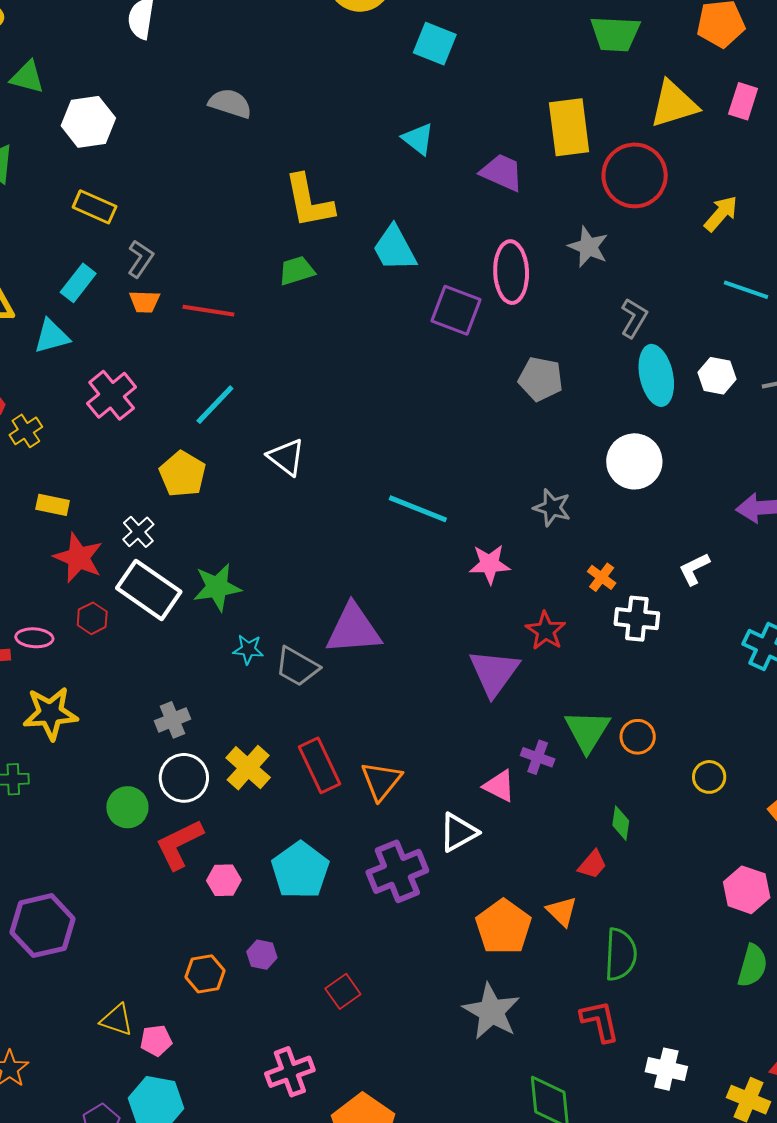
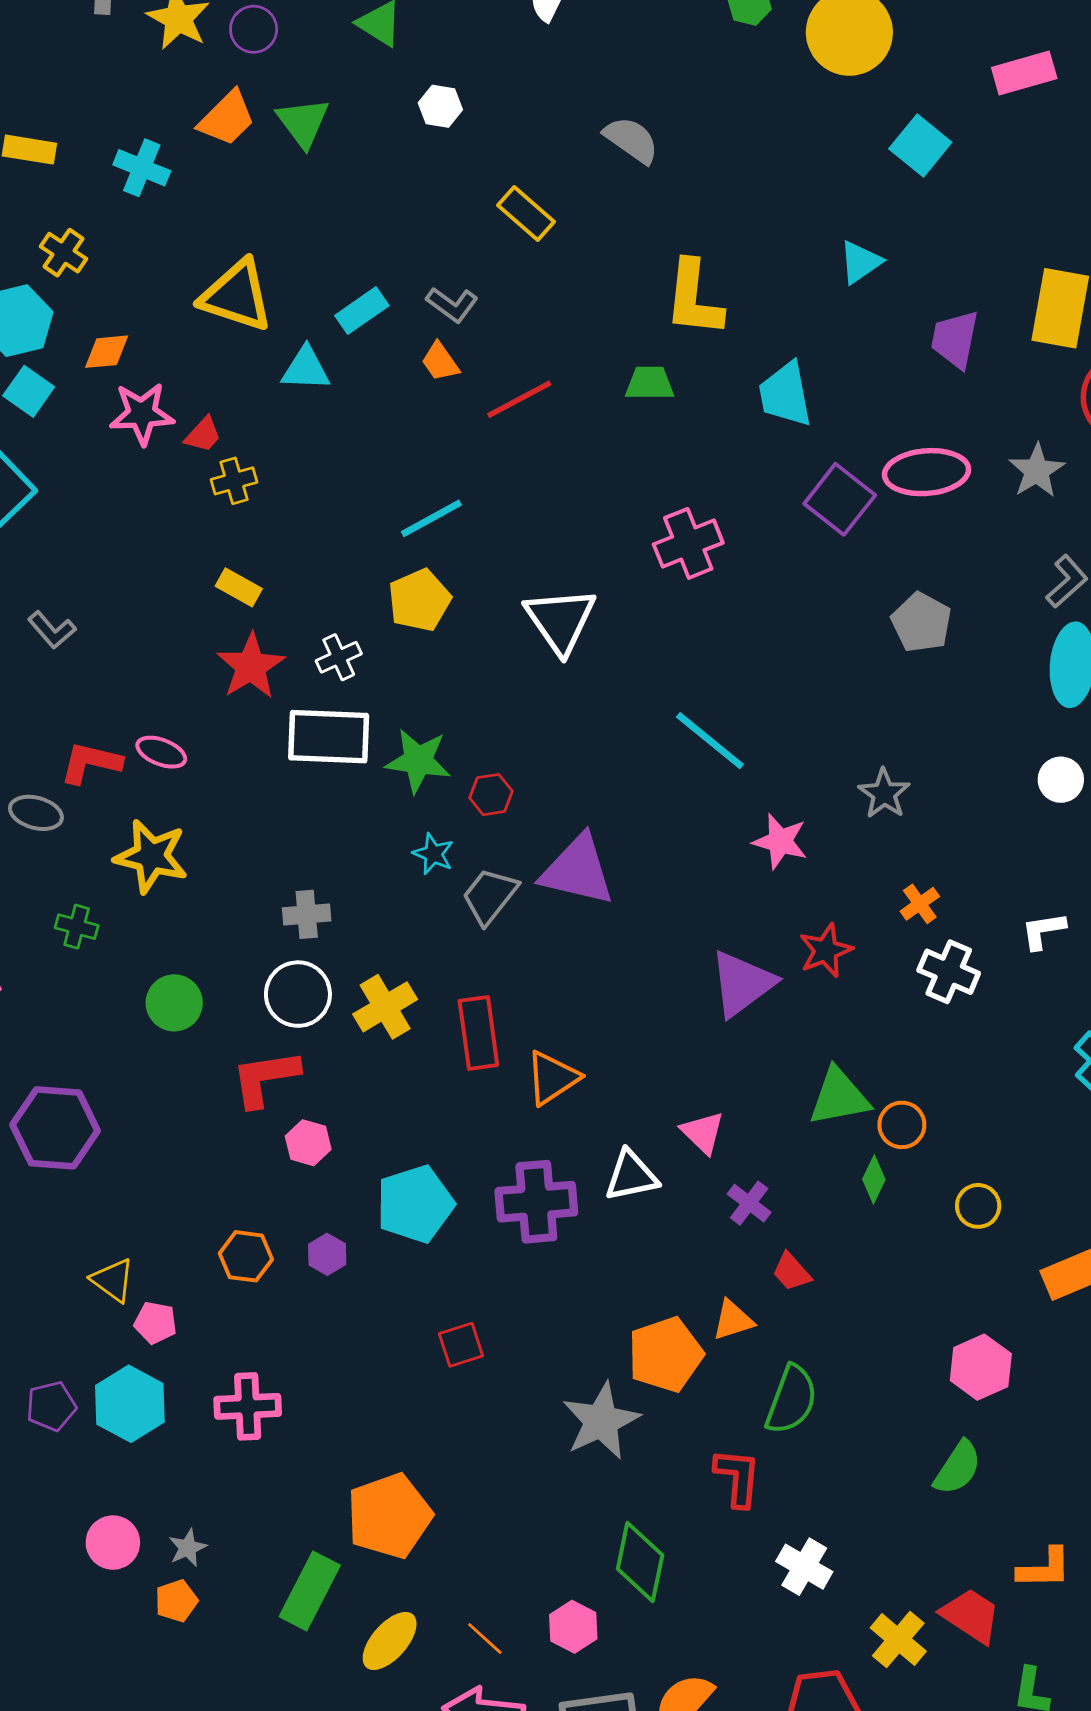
white hexagon: (88, 122) -> (440, 106), size x0.6
cyan triangle: (418, 139) -> (860, 262), turned 30
purple trapezoid: (502, 172) -> (955, 339), turned -120
yellow rectangle: (95, 207) -> (526, 214), moved
gray L-shape: (140, 259) -> (452, 305), turned 75
pink ellipse: (511, 272) -> (927, 472), turned 70
orange trapezoid: (145, 302) -> (440, 362), turned 36
red line: (208, 311) -> (519, 399), turned -54
pink cross: (112, 395) -> (688, 543), moved
cyan line: (215, 405) -> (431, 518), moved
white triangle: (286, 457) -> (560, 620), size x1.4
white circle: (634, 461) -> (1061, 780), moved, size x0.6
white rectangle: (149, 590) -> (329, 737), turned -50
red hexagon: (92, 618) -> (491, 795), moved
gray trapezoid: (297, 667) -> (490, 896), turned 81
green triangle: (587, 731) -> (839, 1097), turned 30
purple cross: (538, 757) -> (749, 1203), moved
green circle: (127, 807) -> (174, 1003), moved
green diamond: (621, 823) -> (874, 1179), moved
red trapezoid: (592, 865) -> (792, 1272), turned 80
cyan pentagon: (300, 870) -> (415, 1204), moved
orange triangle: (562, 911) -> (733, 1320), turned 40
orange pentagon: (503, 927) -> (665, 1355), moved
red square: (343, 991) -> (461, 1345), moved
pink cross: (290, 1072) -> (248, 1406), moved

